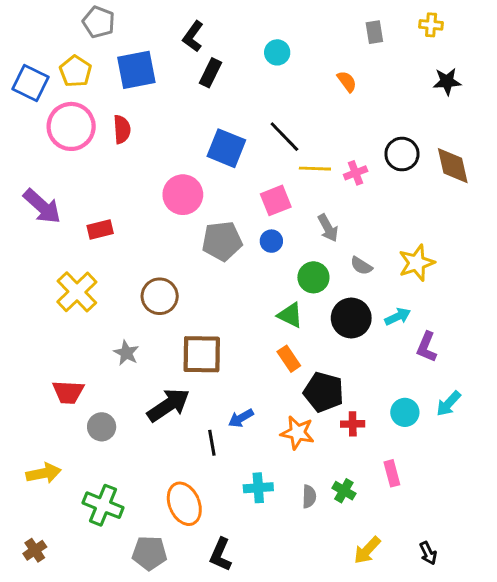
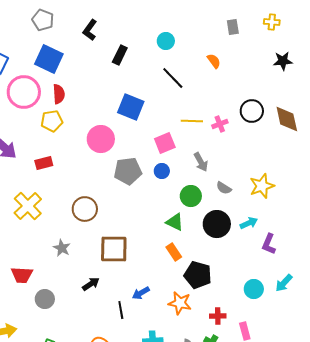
black L-shape: (193, 36) -> (90, 30), moved
blue square: (136, 70) -> (49, 59), moved, turned 36
yellow pentagon: (75, 71) -> (52, 121), moved, turned 30
black line: (284, 137) -> (173, 78), moved
black arrow: (168, 405) -> (91, 284), size x0.6
red cross: (353, 424) -> (218, 316), moved

